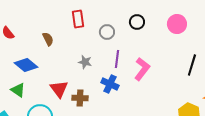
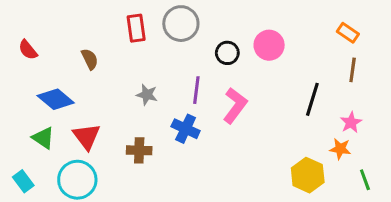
black circle: (137, 22) -> (227, 53), moved
pink circle: (177, 24) -> (269, 45), moved
gray circle: (107, 32) -> (181, 24), moved, size x1.5
red triangle: (59, 89) -> (87, 136), moved

